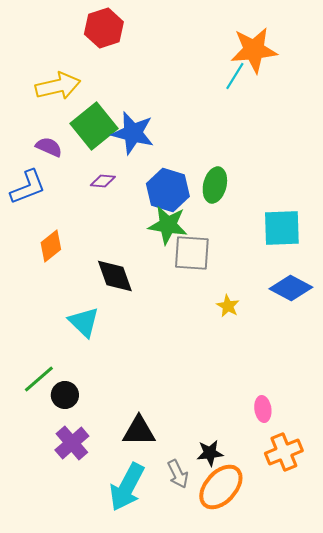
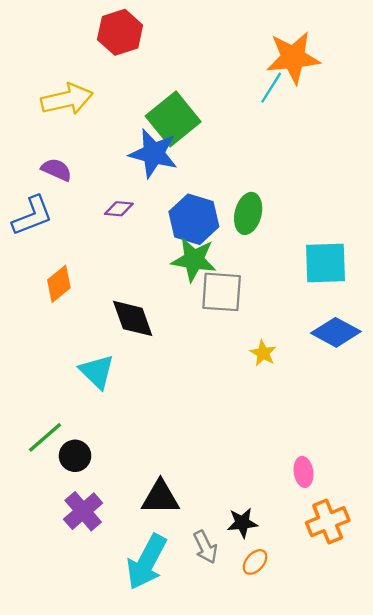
green square: (94, 126) -> (173, 119), moved
orange ellipse: (221, 487) -> (255, 562), size x0.5

